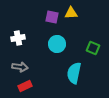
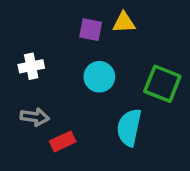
green square: (93, 48) -> (162, 84), size x1.5
red rectangle: (25, 86) -> (63, 141), moved

